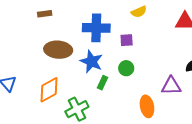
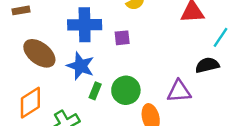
brown ellipse: (58, 50) -> (39, 53), turned 36
green circle: (126, 68) -> (126, 90), moved, size x1.5

